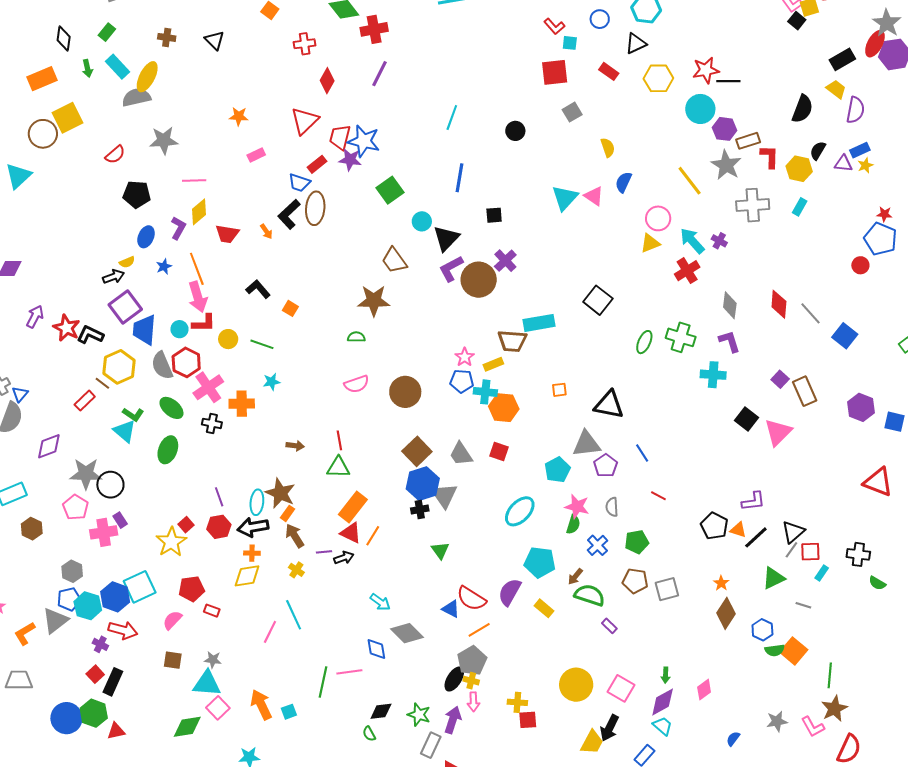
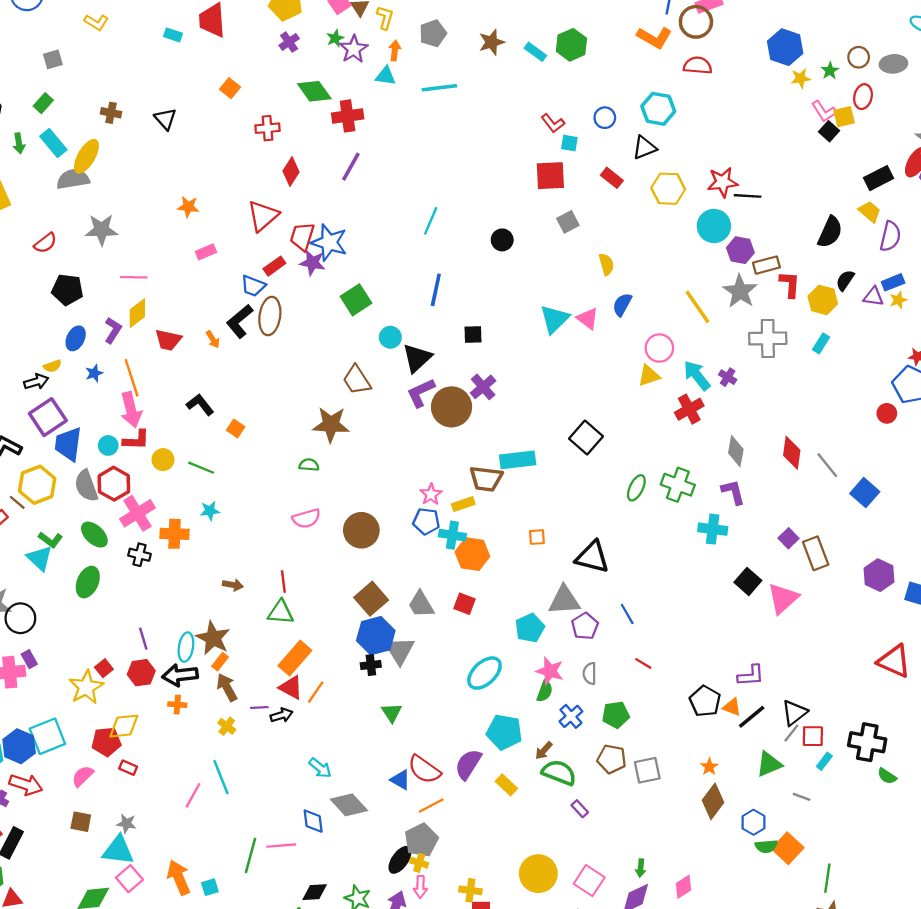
black cross: (858, 554) -> (867, 742), size x1.4
yellow diamond: (247, 576) -> (124, 726), moved

